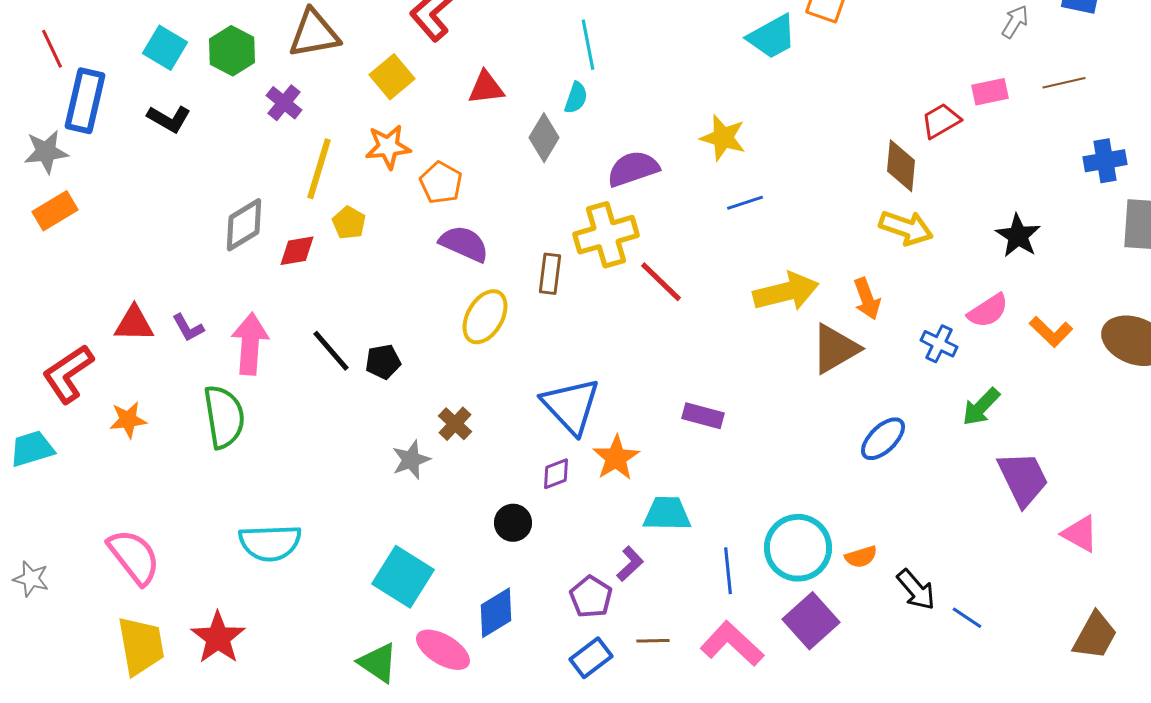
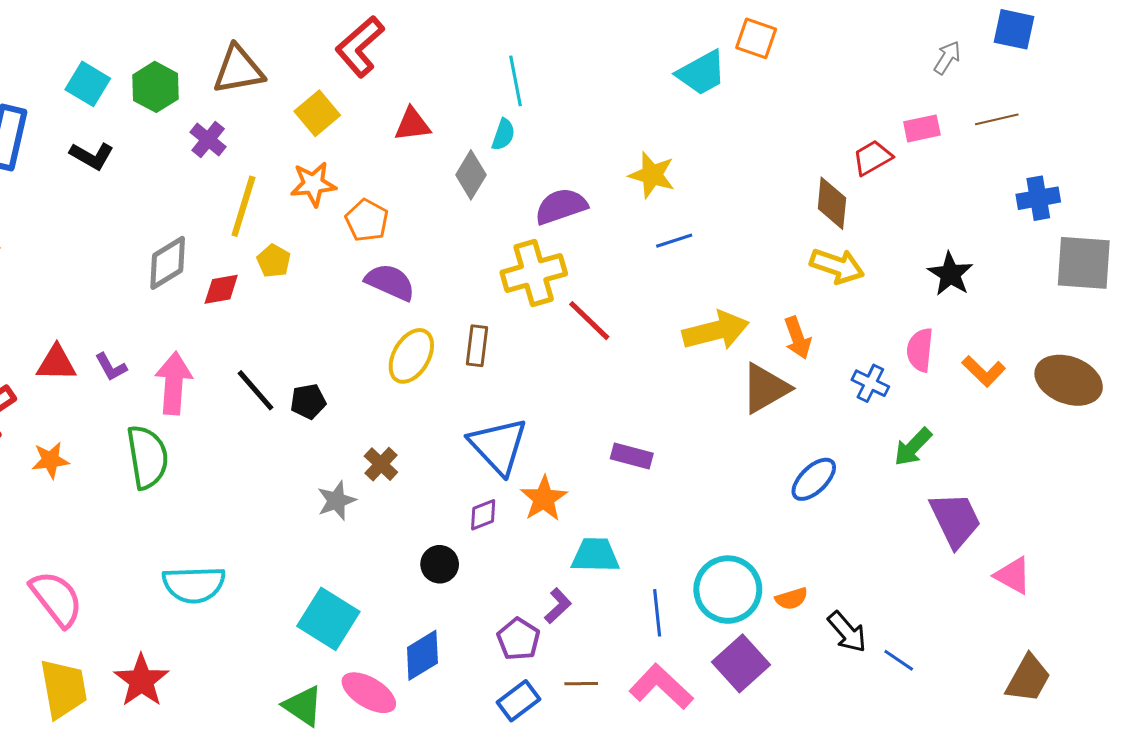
brown rectangle: (550, 274) -> (477, 346), moved
pink semicircle: (988, 311) -> (920, 350), turned 129

